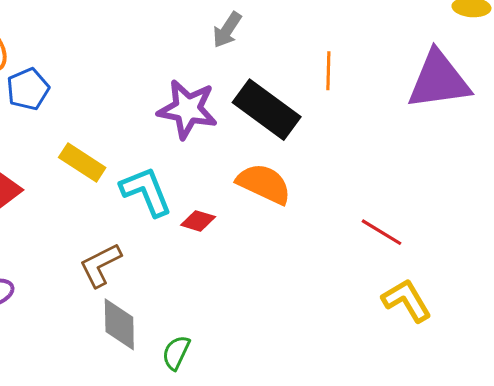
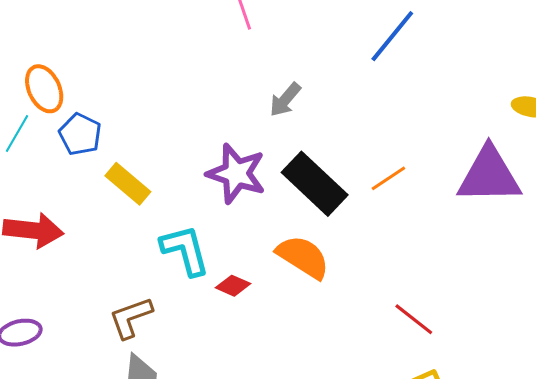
orange line: (328, 71) -> (388, 178), moved, turned 48
blue pentagon: (28, 89) -> (80, 134), turned -30
yellow rectangle: (82, 163) -> (128, 184), moved

